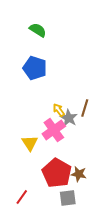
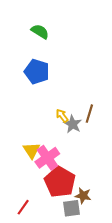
pink cross: (54, 130) -> (47, 158), moved
brown star: (79, 174) -> (83, 196), moved

